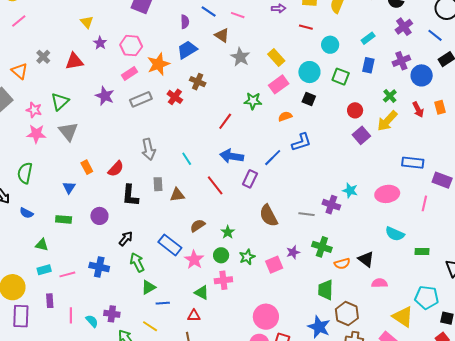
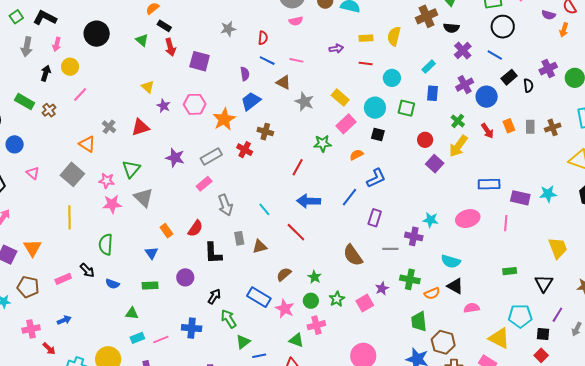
pink rectangle: (129, 74) -> (204, 184), moved
purple rectangle: (250, 179) -> (375, 218), moved
cyan semicircle: (395, 234) -> (451, 261), moved

